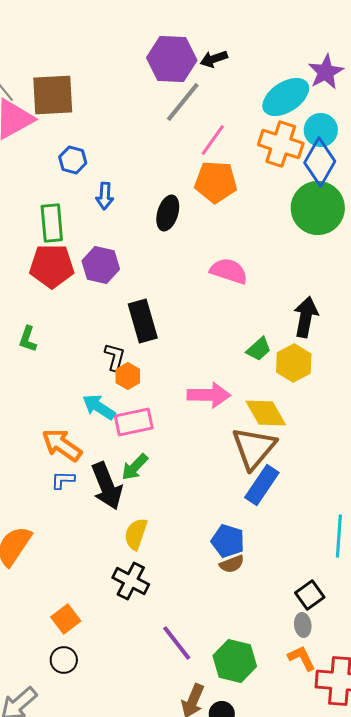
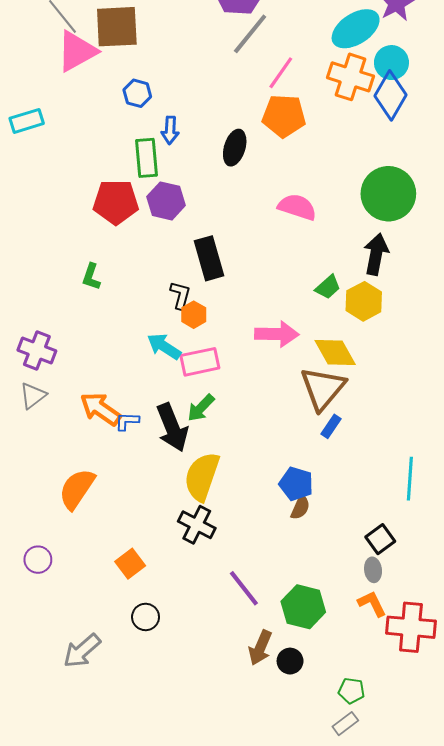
green circle: (318, 208) -> (388, 194), moved
green rectangle: (52, 223) -> (147, 158), moved
orange arrow: (62, 445) -> (100, 409), moved
blue rectangle: (262, 485) -> (331, 426), size x0.6
yellow semicircle: (136, 534) -> (202, 477), size x1.5
brown semicircle: (232, 564) -> (300, 507), turned -45
black circle: (64, 660) -> (146, 617), moved

